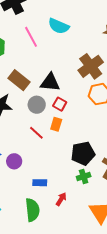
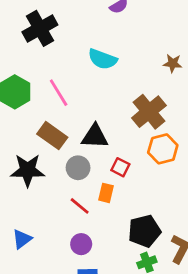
pink line: (31, 37) -> (59, 93), moved
red square: (60, 104) -> (120, 167), moved
purple circle: (14, 161) -> (81, 244), moved

